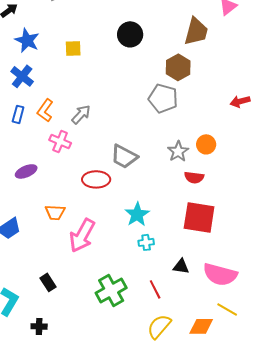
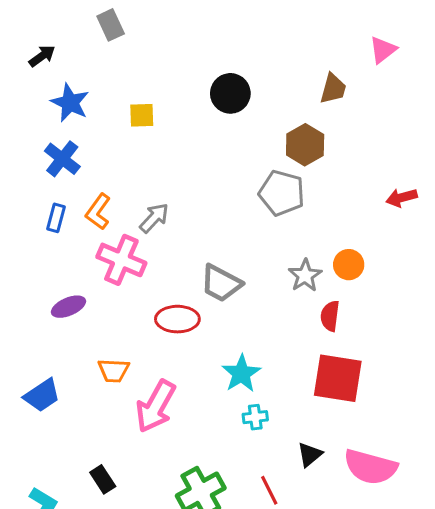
brown trapezoid: (196, 31) -> (333, 89), size x0.7
pink cross: (60, 141) -> (121, 260), size x1.4
red semicircle: (194, 177) -> (330, 316), turned 90
black triangle: (181, 266) -> (310, 454), turned -48

